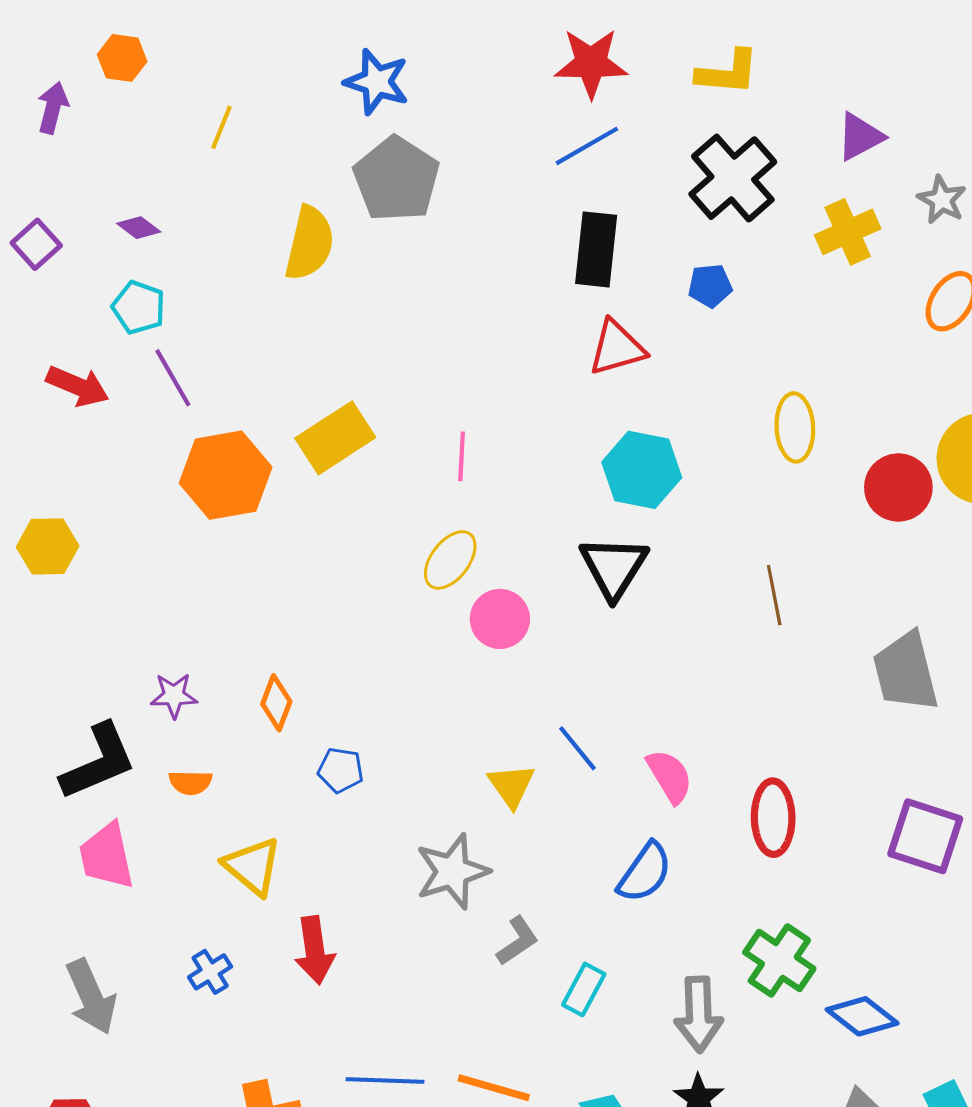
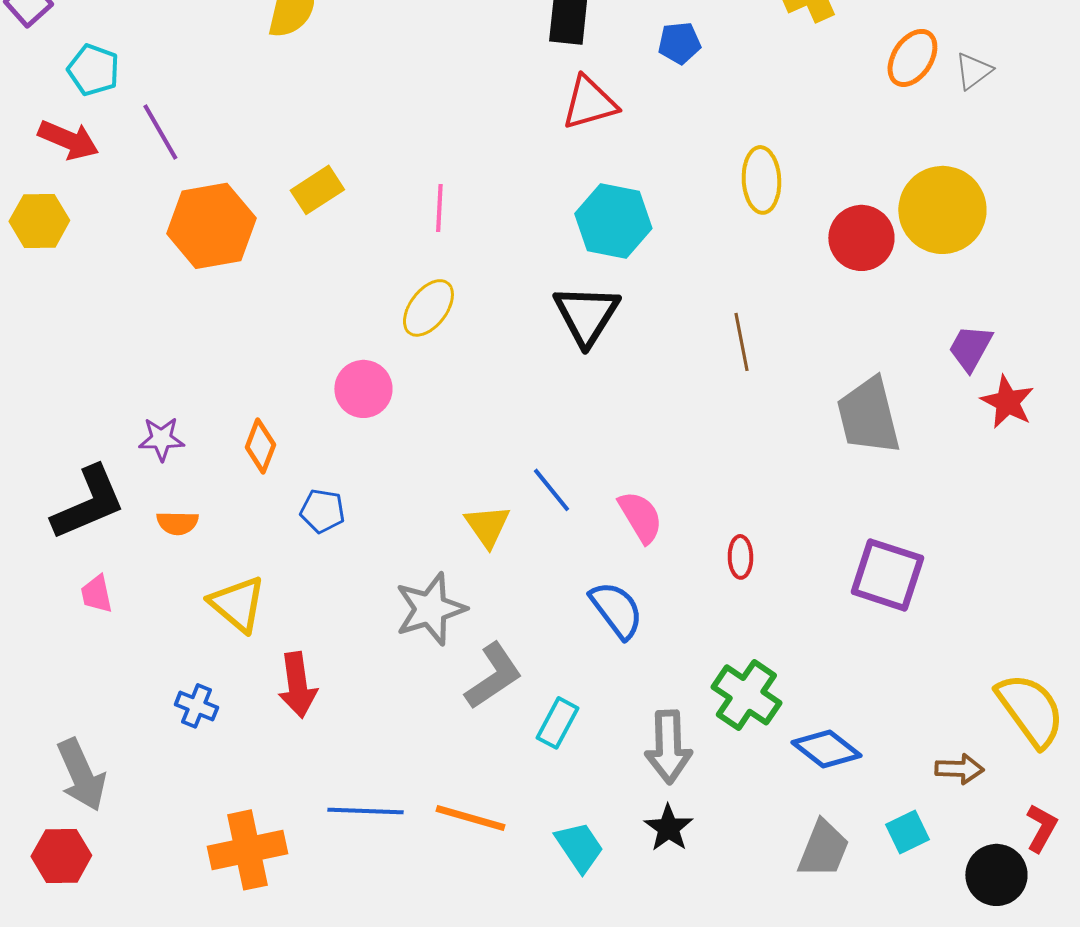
cyan pentagon: (139, 307) -> (93, 70), moved
yellow rectangle: (335, 438) -> (317, 190), size x0.7
yellow hexagon: (48, 546) -> (39, 221), moved
pink circle: (500, 619) -> (363, 389), moved
red ellipse: (773, 818) -> (740, 557), size x0.6
pink trapezoid: (107, 856) -> (96, 594), size x0.6
blue semicircle: (645, 873) -> (616, 610), turned -72
gray L-shape: (517, 941) -> (493, 676), size x1.4
blue cross: (210, 972) -> (196, 706), turned -36
gray arrow: (91, 997) -> (81, 775), moved

